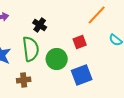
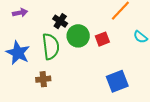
green circle: (57, 59) -> (78, 36), moved
blue square: (82, 75) -> (117, 81), moved

